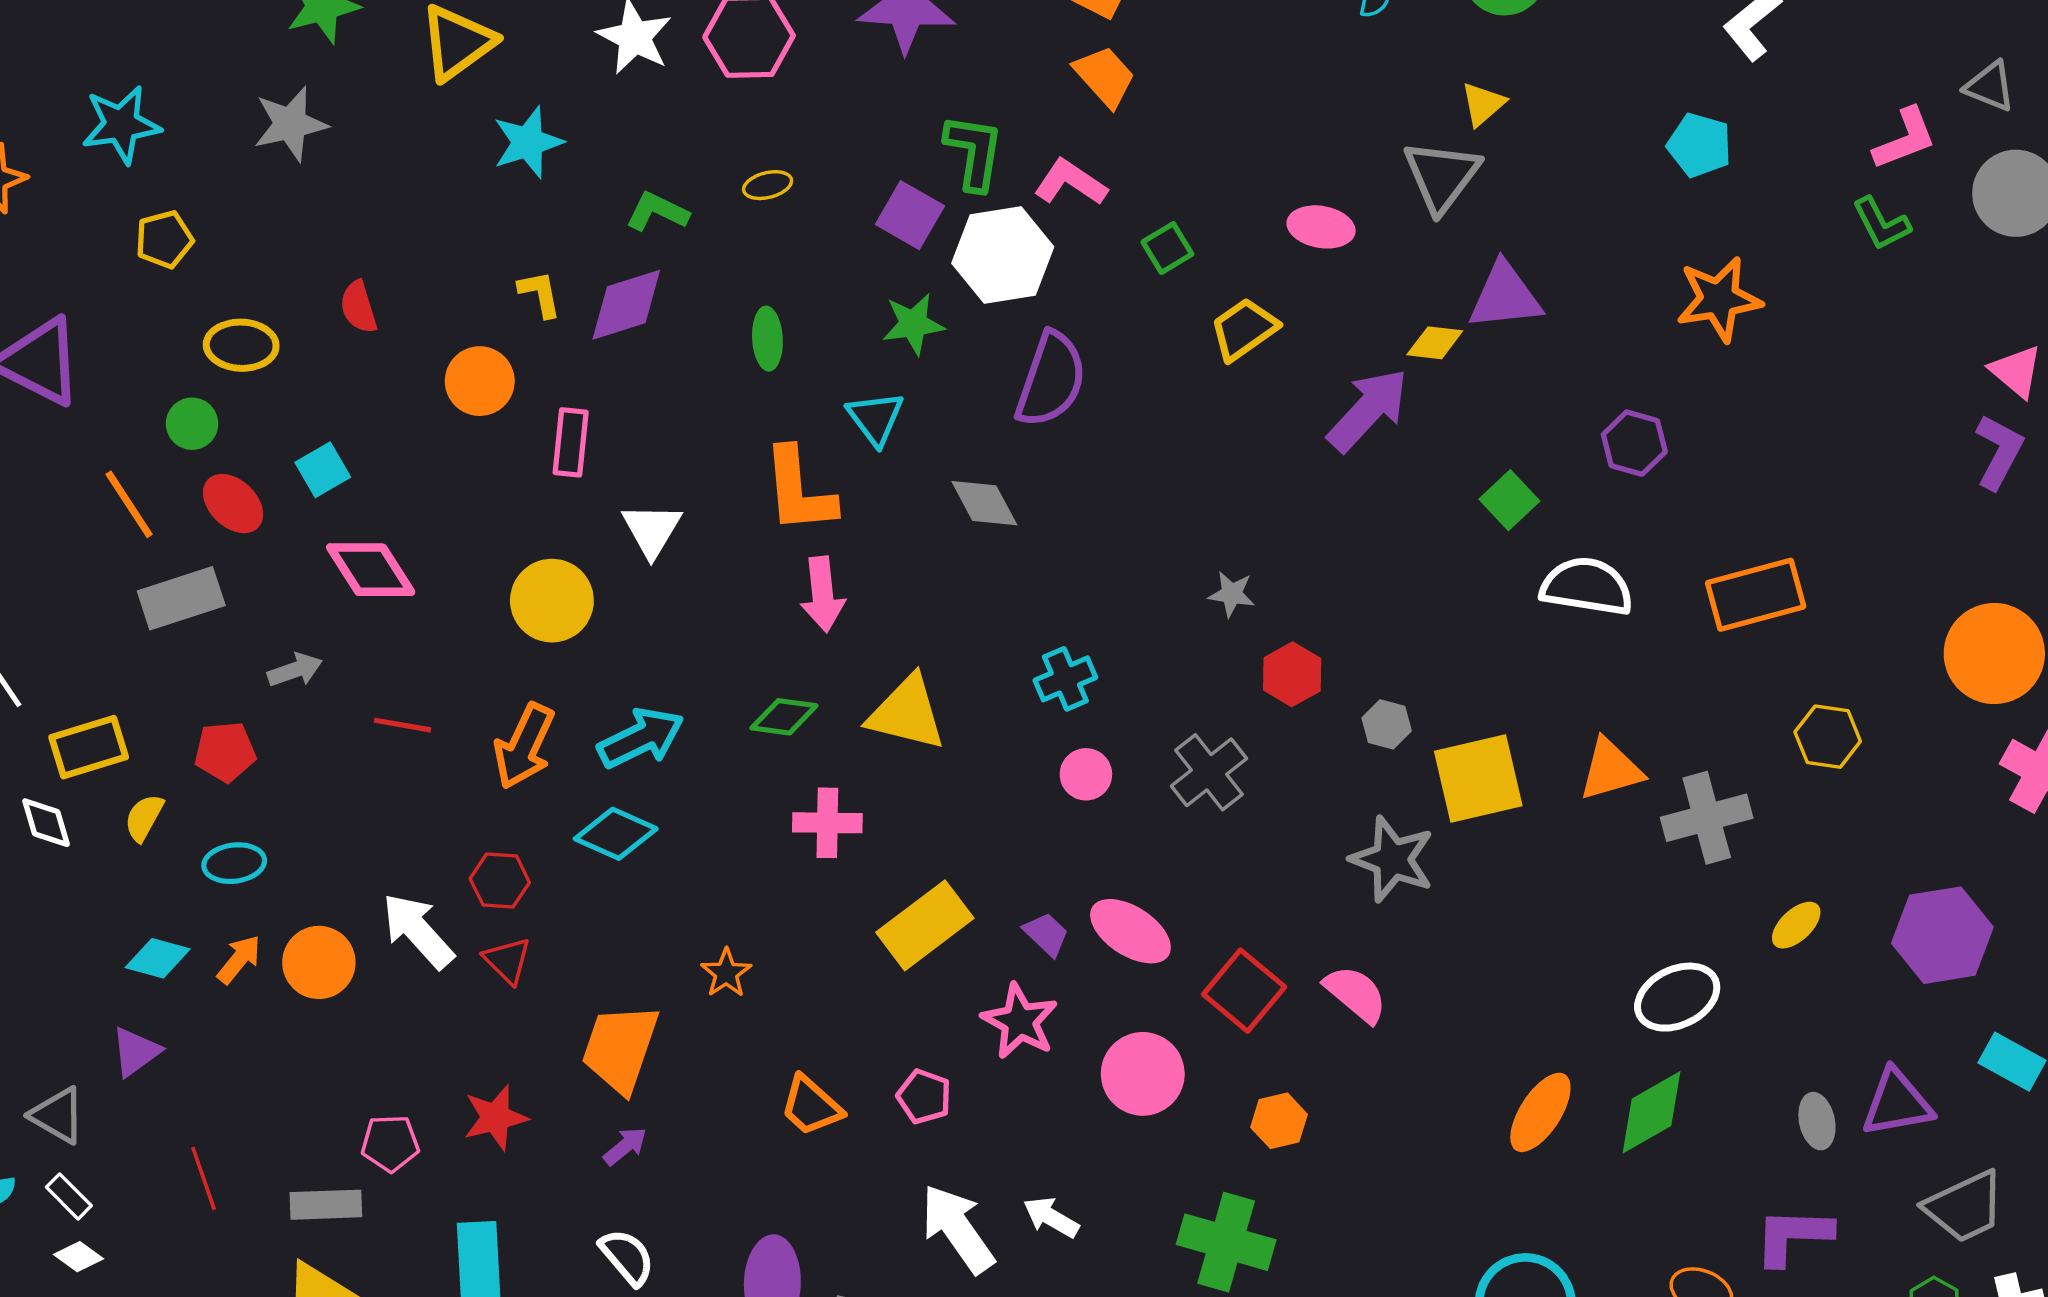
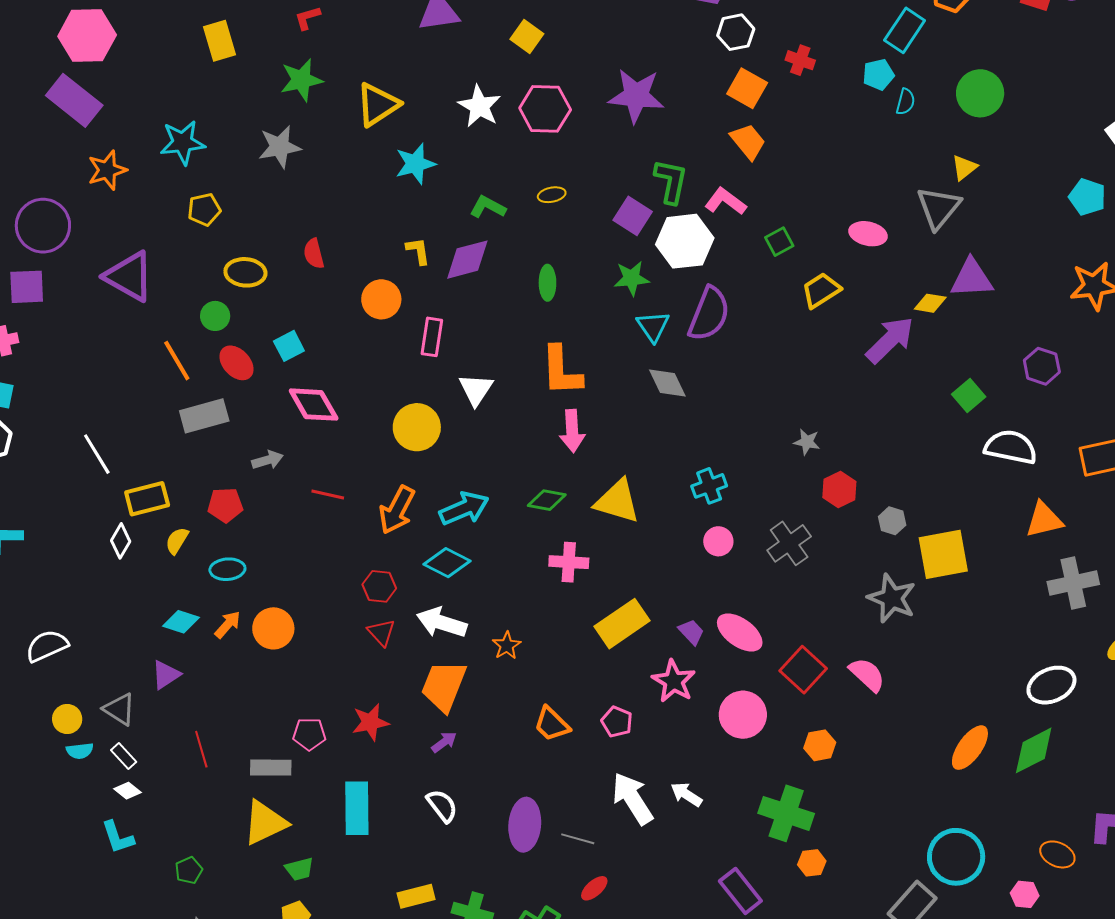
cyan triangle: (875, 418) -> (653, 326), moved
orange triangle: (1611, 770) -> (1044, 520), moved
white diamond: (46, 823) -> (121, 541), turned 44
white arrow: (418, 931) -> (442, 623), moved, turned -33

